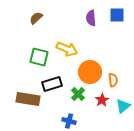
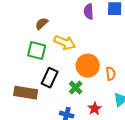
brown semicircle: (36, 18) -> (42, 24), moved
black rectangle: (52, 84) -> (50, 78), turned -48
red star: (102, 100) -> (95, 109), moved

